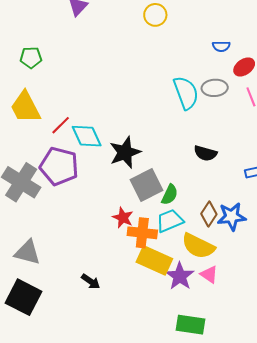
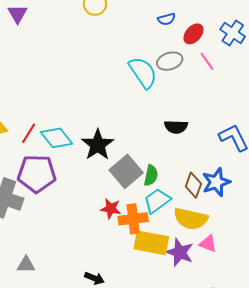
gray triangle: (27, 252) -> (26, 265), size x0.7

